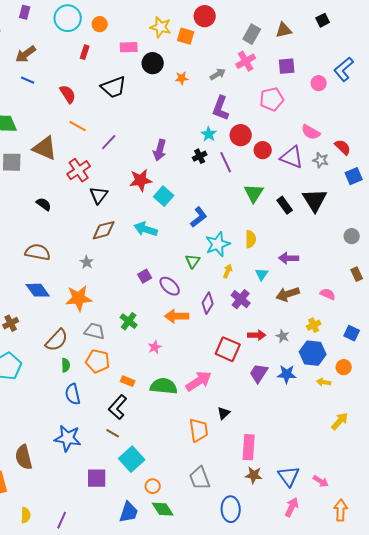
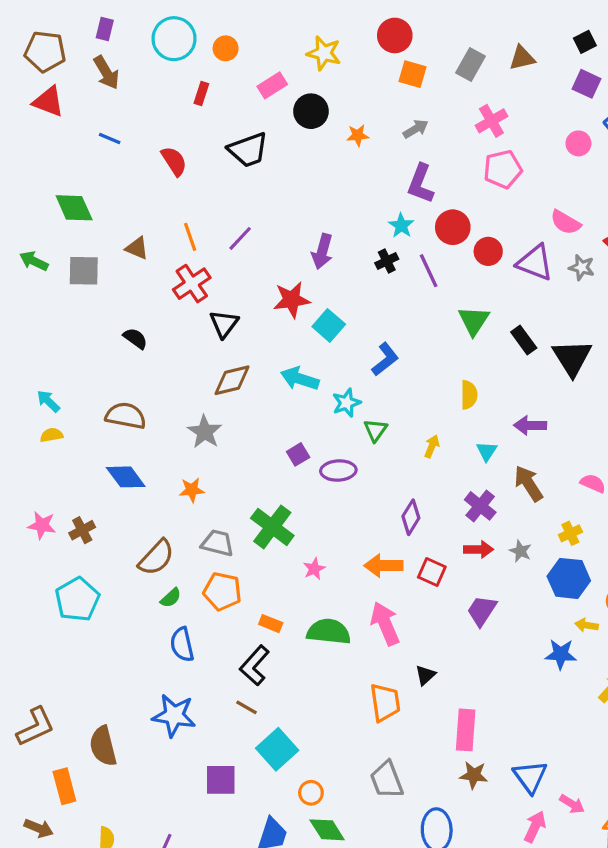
orange square: (186, 36) -> (412, 74), moved
pink rectangle: (129, 47) -> (272, 85), turned -30
brown arrow: (26, 54) -> (106, 73), moved, turned -85
pink cross: (246, 61) -> (491, 121), moved
purple square: (287, 66) -> (587, 84), moved, turned 30
orange line: (78, 126) -> (190, 237), moved, turned 42
brown triangle: (45, 148) -> (137, 248), size x0.6
black triangle: (315, 200) -> (572, 358), moved
cyan star: (218, 244) -> (346, 403), moved, size x0.7
gray star: (87, 262) -> (205, 432), size x1.5
purple ellipse: (170, 286) -> (338, 471), turned -45
brown arrow: (288, 294) -> (529, 483), turned 75
orange star: (79, 298) -> (192, 490), size x0.6
purple cross: (241, 299) -> (480, 506), moved
purple diamond: (208, 303) -> (411, 517), moved
orange arrow: (177, 316) -> (383, 566), moved
green cross: (129, 321) -> (272, 527), size x1.5
red square: (228, 349) -> (432, 572), size x0.7
green semicircle: (66, 365) -> (171, 598), turned 48
blue star: (287, 374) -> (561, 654), moved
pink arrow: (199, 381) -> (385, 624), turned -80
pink arrow: (321, 481) -> (572, 804), moved

